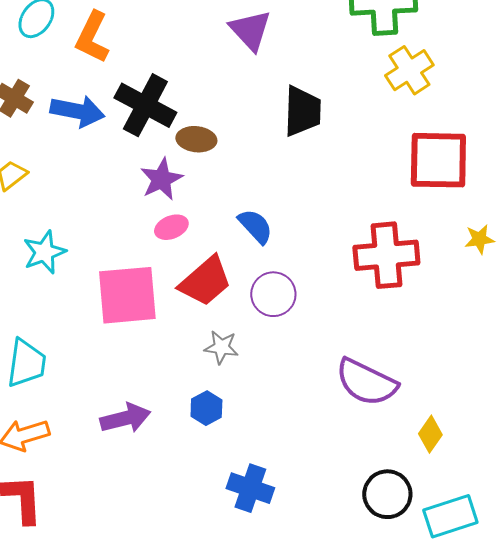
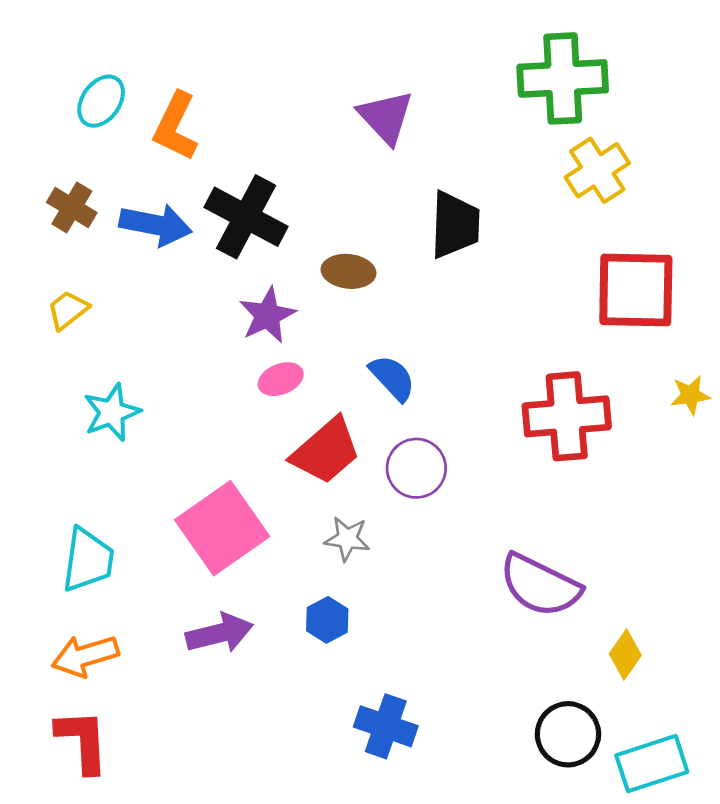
brown ellipse: (196, 139) -> (349, 271), moved
pink square: (127, 295) -> (222, 528), moved, turned -30

